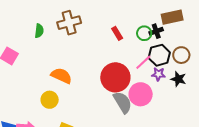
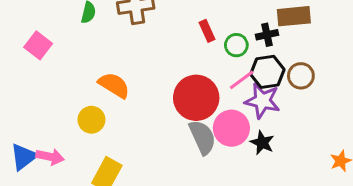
green circle: (144, 33) -> (236, 45), moved
purple star: (158, 74) -> (262, 101), size x1.6
black star: (178, 79) -> (262, 143), moved

